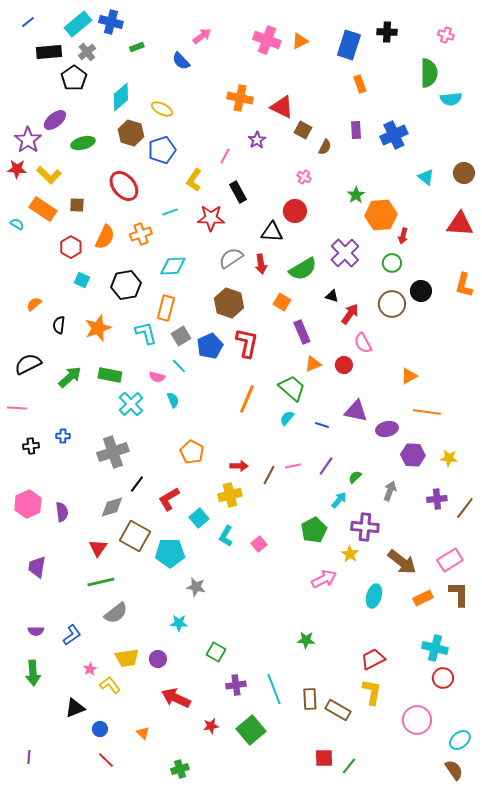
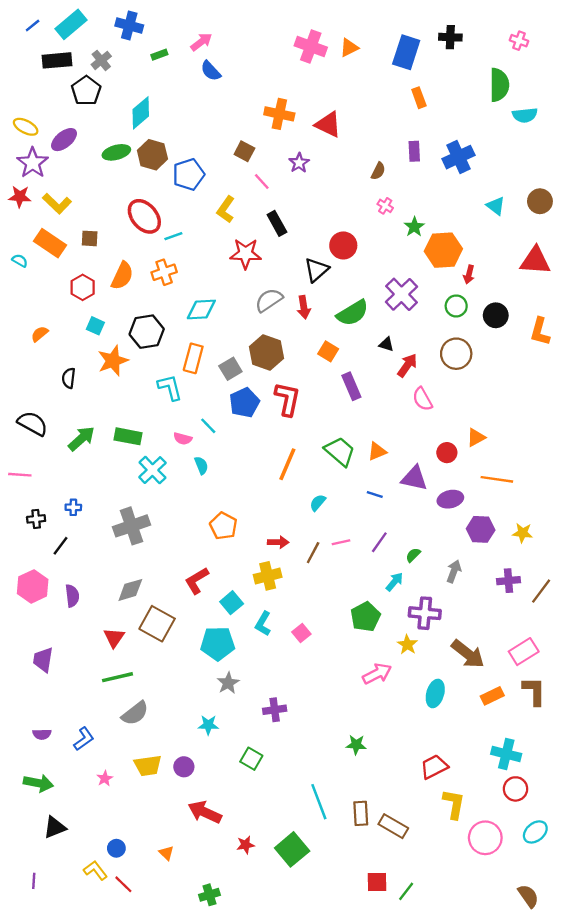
cyan rectangle: (78, 24) -> (71, 24), moved
pink arrow: (202, 36) -> (201, 42), moved
yellow ellipse: (162, 109) -> (26, 127), moved
brown square: (303, 130) -> (244, 151), moved
green ellipse: (83, 143) -> (116, 152), moved
pink line: (225, 156) -> (262, 181), turned -70
pink cross: (304, 177) -> (385, 206), moved
cyan line: (170, 212) -> (173, 236), moved
black triangle: (272, 232) -> (317, 270), turned -45
black circle: (421, 291) -> (496, 315), moved
orange semicircle: (34, 304) -> (40, 334), moved
orange star: (98, 328) -> (113, 361), moved
gray square: (181, 336) -> (230, 369), moved
black semicircle: (28, 364) -> (33, 424), turned 56
orange triangle: (313, 364) -> (377, 451), moved
red circle: (344, 365) -> (447, 453), moved
cyan semicircle: (287, 418) -> (318, 503), moved
black line: (137, 484) -> (61, 546), moved
cyan pentagon: (170, 553) -> (218, 643), moved
gray star: (196, 587) -> (228, 683), turned 30
green arrow: (33, 673) -> (38, 783), turned -75
yellow L-shape: (110, 685) -> (95, 870), moved
purple cross: (236, 685) -> (275, 710), moved
yellow L-shape: (372, 692) -> (454, 804), moved
black triangle: (75, 708) -> (55, 827), moved
cyan ellipse: (460, 740) -> (535, 832), moved

